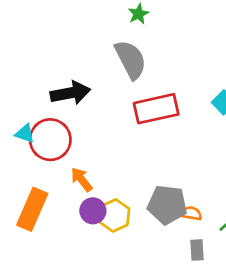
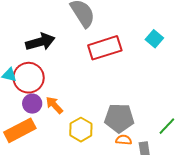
orange rectangle: (32, 209) -> (20, 130), turned 44
purple circle: (93, 211) -> (32, 104), moved
orange semicircle: (191, 213) -> (124, 140), moved

